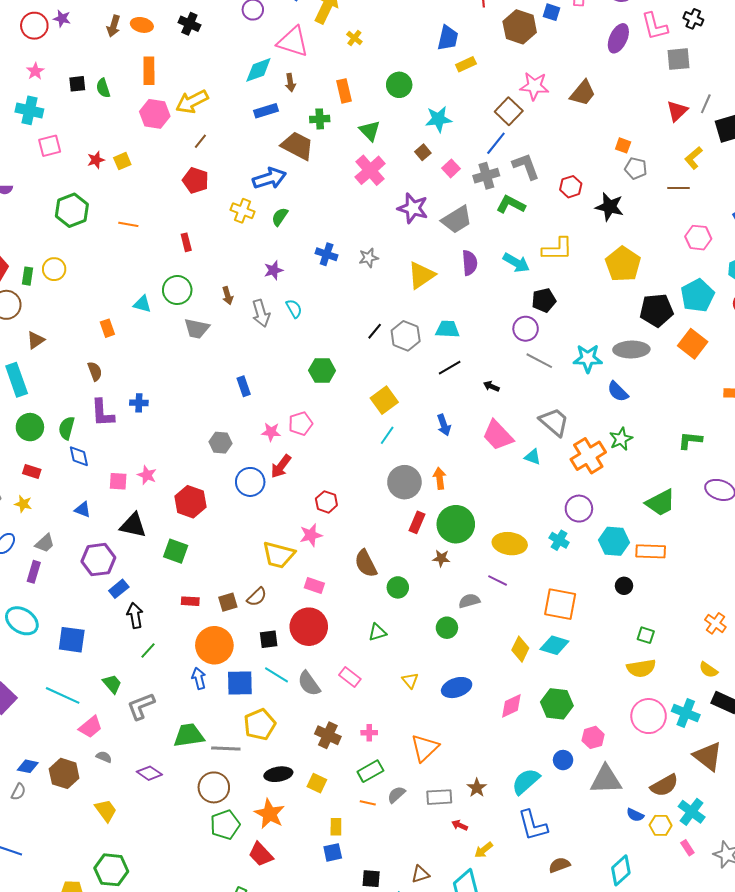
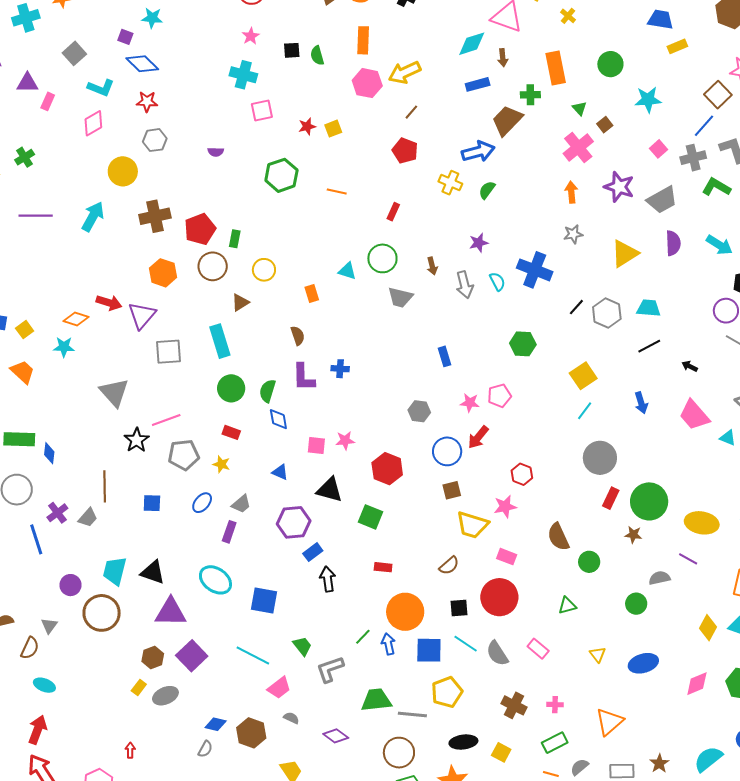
blue trapezoid: (448, 38) -> (660, 20), turned -96
orange rectangle: (344, 91) -> (556, 68), size x1.4
green triangle: (370, 131) -> (579, 108), size x0.7
brown trapezoid: (297, 146) -> (507, 120), turned -76
brown square: (423, 152) -> (605, 125), moved
red rectangle: (186, 242) -> (393, 212), turned 36
blue cross: (327, 254) -> (535, 270), moved, size x1.6
yellow circle: (54, 269) -> (264, 270), moved
pink star: (147, 475) -> (345, 441), turned -30
orange arrow: (440, 478) -> (571, 192), moved
brown square: (228, 602) -> (452, 490), moved
green line: (148, 651) -> (363, 637), moved

